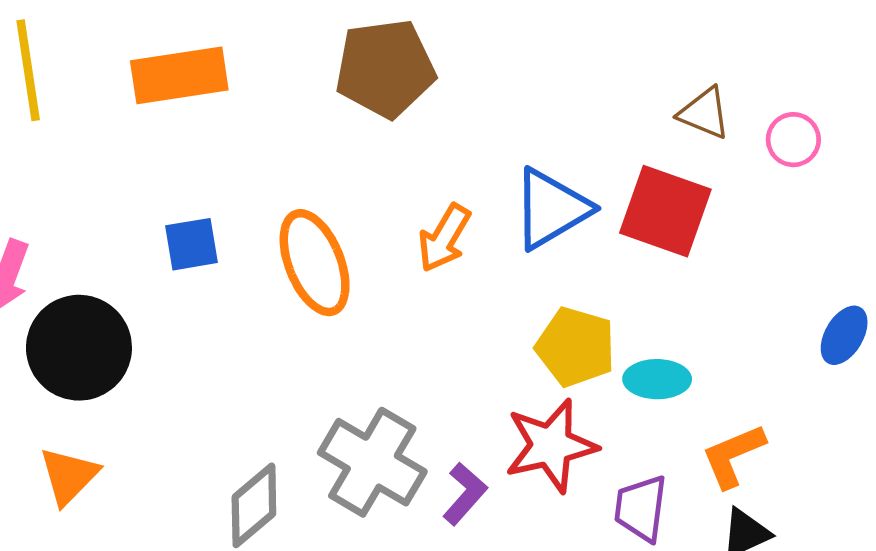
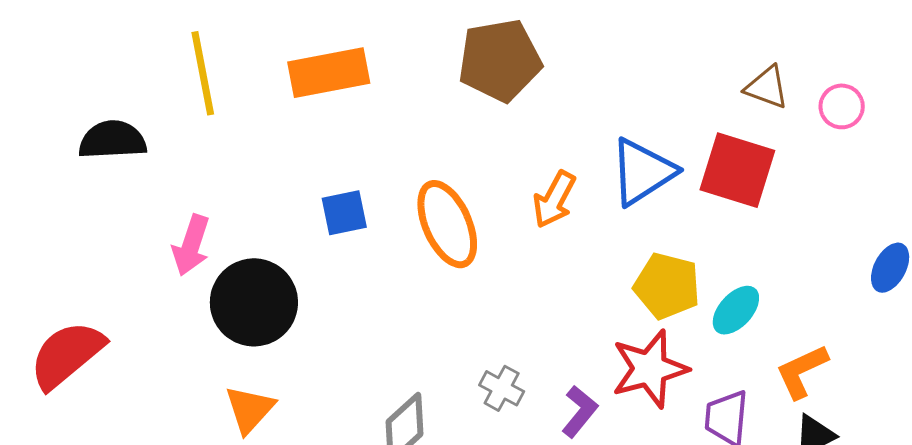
cyan ellipse: (657, 379) -> (736, 310), turned -46
gray cross: (372, 462) -> (502, 388), size x0.5

